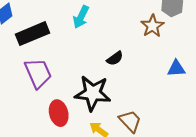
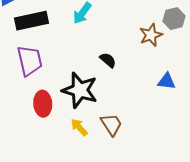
black semicircle: (115, 58) -> (108, 60), turned -114

